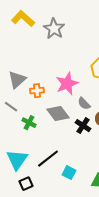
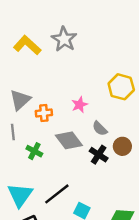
yellow L-shape: (23, 19) -> (27, 45), moved
pink star: (67, 84) -> (80, 105), size x0.6
gray line: (11, 107) -> (13, 132), turned 48

